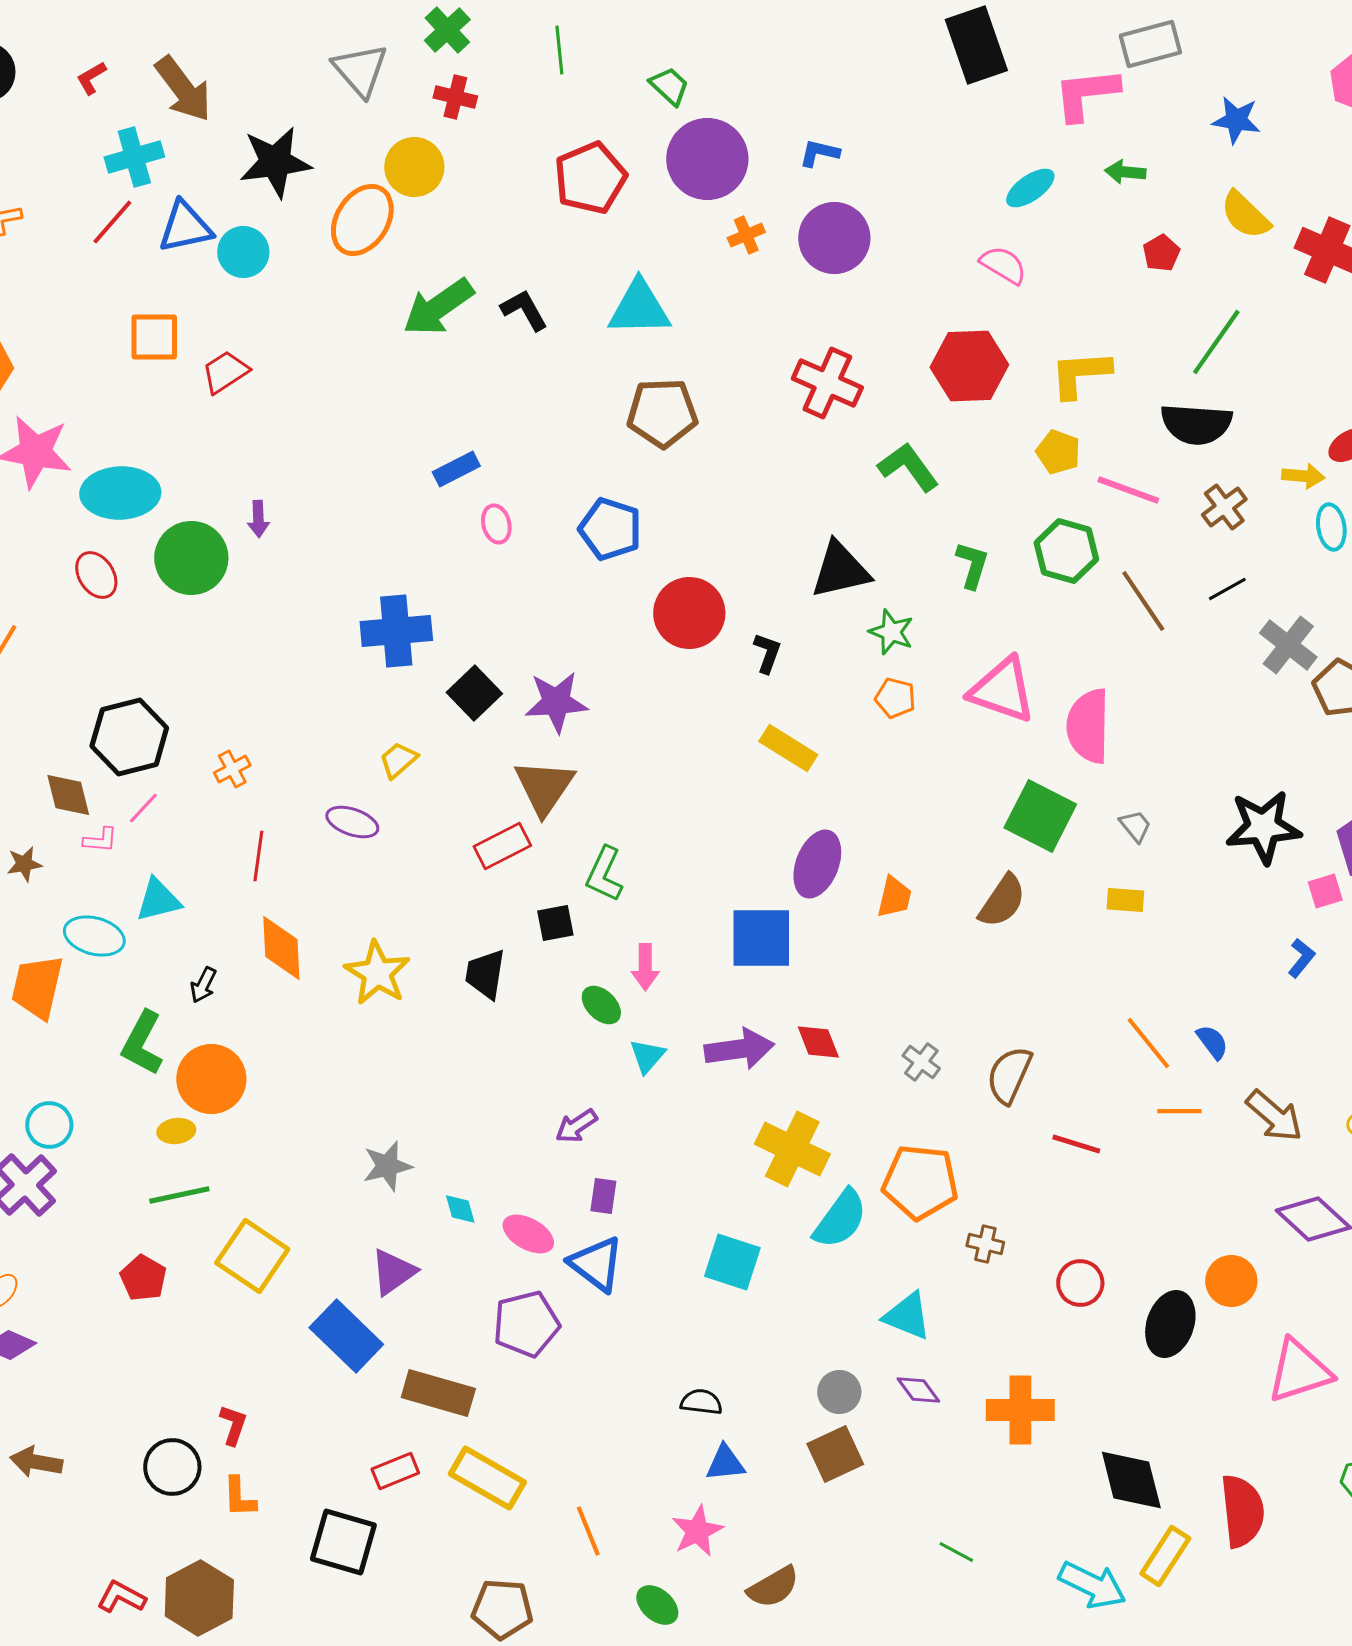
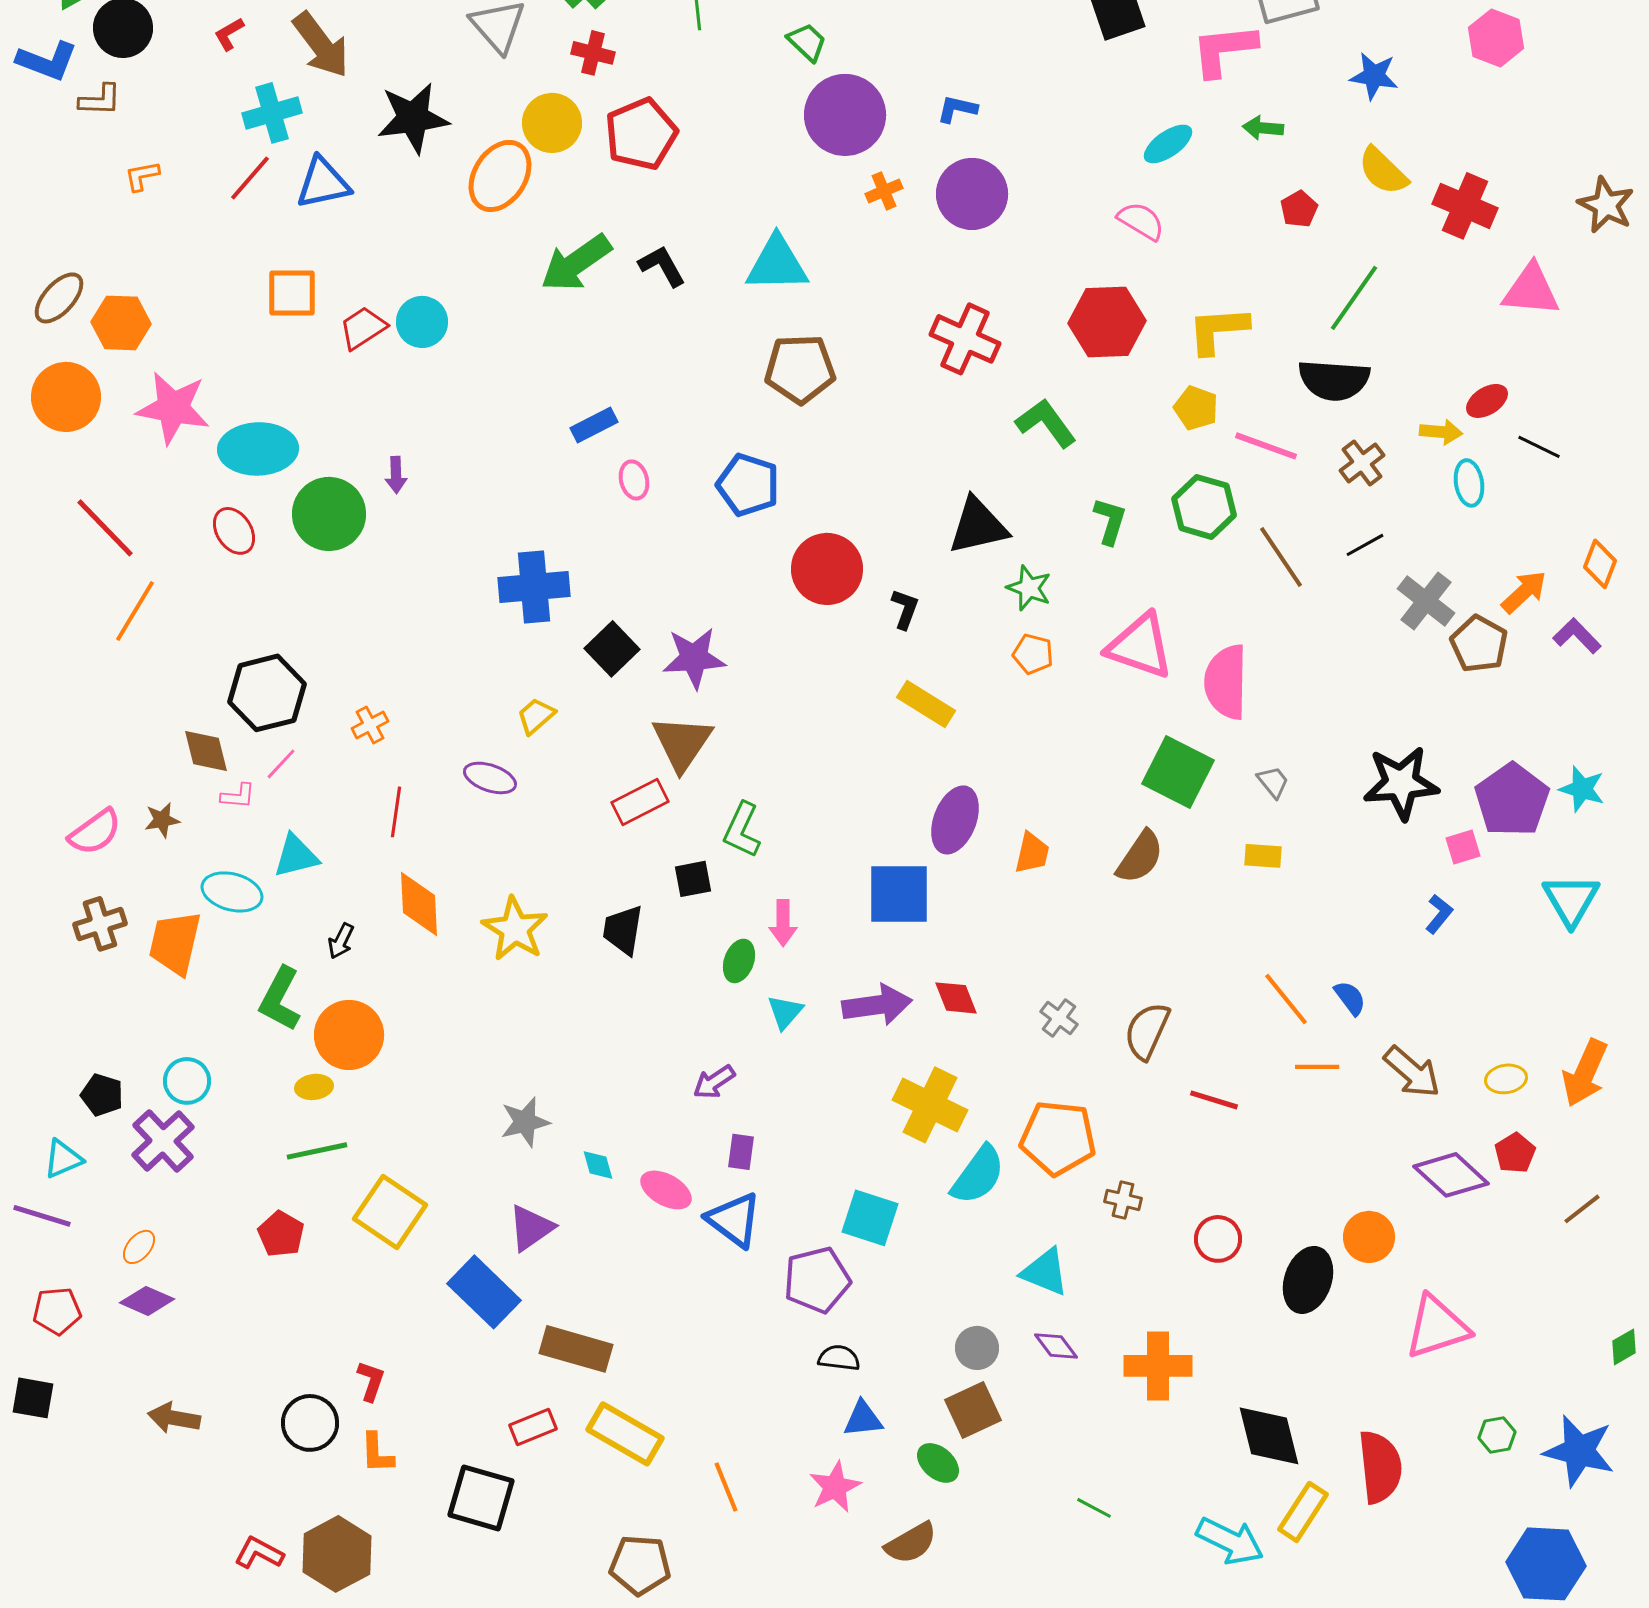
red pentagon: (590, 178) -> (641, 134), moved
cyan circle: (243, 252) -> (422, 322), moved
green ellipse: (601, 1005) -> (739, 961), turned 66
purple pentagon: (526, 1324) -> (817, 1280), moved
green ellipse: (657, 1605) -> (938, 1463), moved

